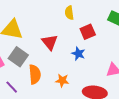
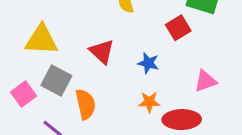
red square: (88, 32) -> (178, 28), moved
orange star: (62, 80) -> (149, 102), moved

